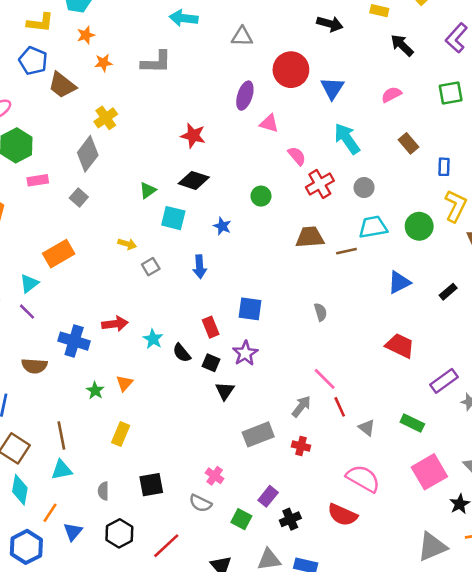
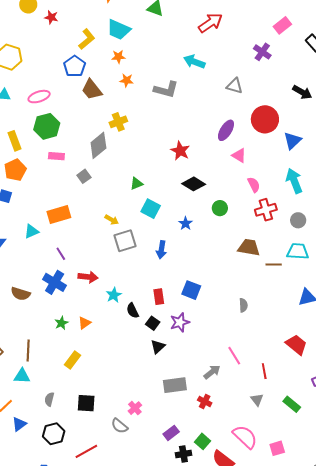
yellow L-shape: (40, 23) -> (87, 39), turned -60
black diamond: (194, 180) -> (194, 184), moved
gray square: (151, 267) -> (125, 241), size x1.6
purple line: (27, 312) -> (61, 254), moved
red line: (340, 407) -> (264, 371), moved
pink square: (429, 472) -> (277, 448), moved, size x0.6
green square: (241, 519) -> (202, 441), moved

